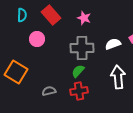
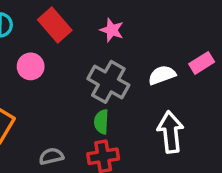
gray cross: (82, 48) -> (108, 82), turned 30
green semicircle: (78, 71) -> (101, 122), turned -40

